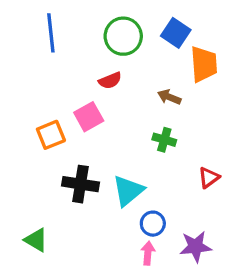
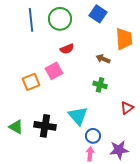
blue square: (176, 33) -> (98, 14), moved
green circle: (123, 36) -> (60, 19), moved
black cross: (80, 184) -> (45, 126), moved
cyan triangle: (128, 191) -> (78, 116), turned -30
green triangle: (36, 240) -> (16, 127), moved

